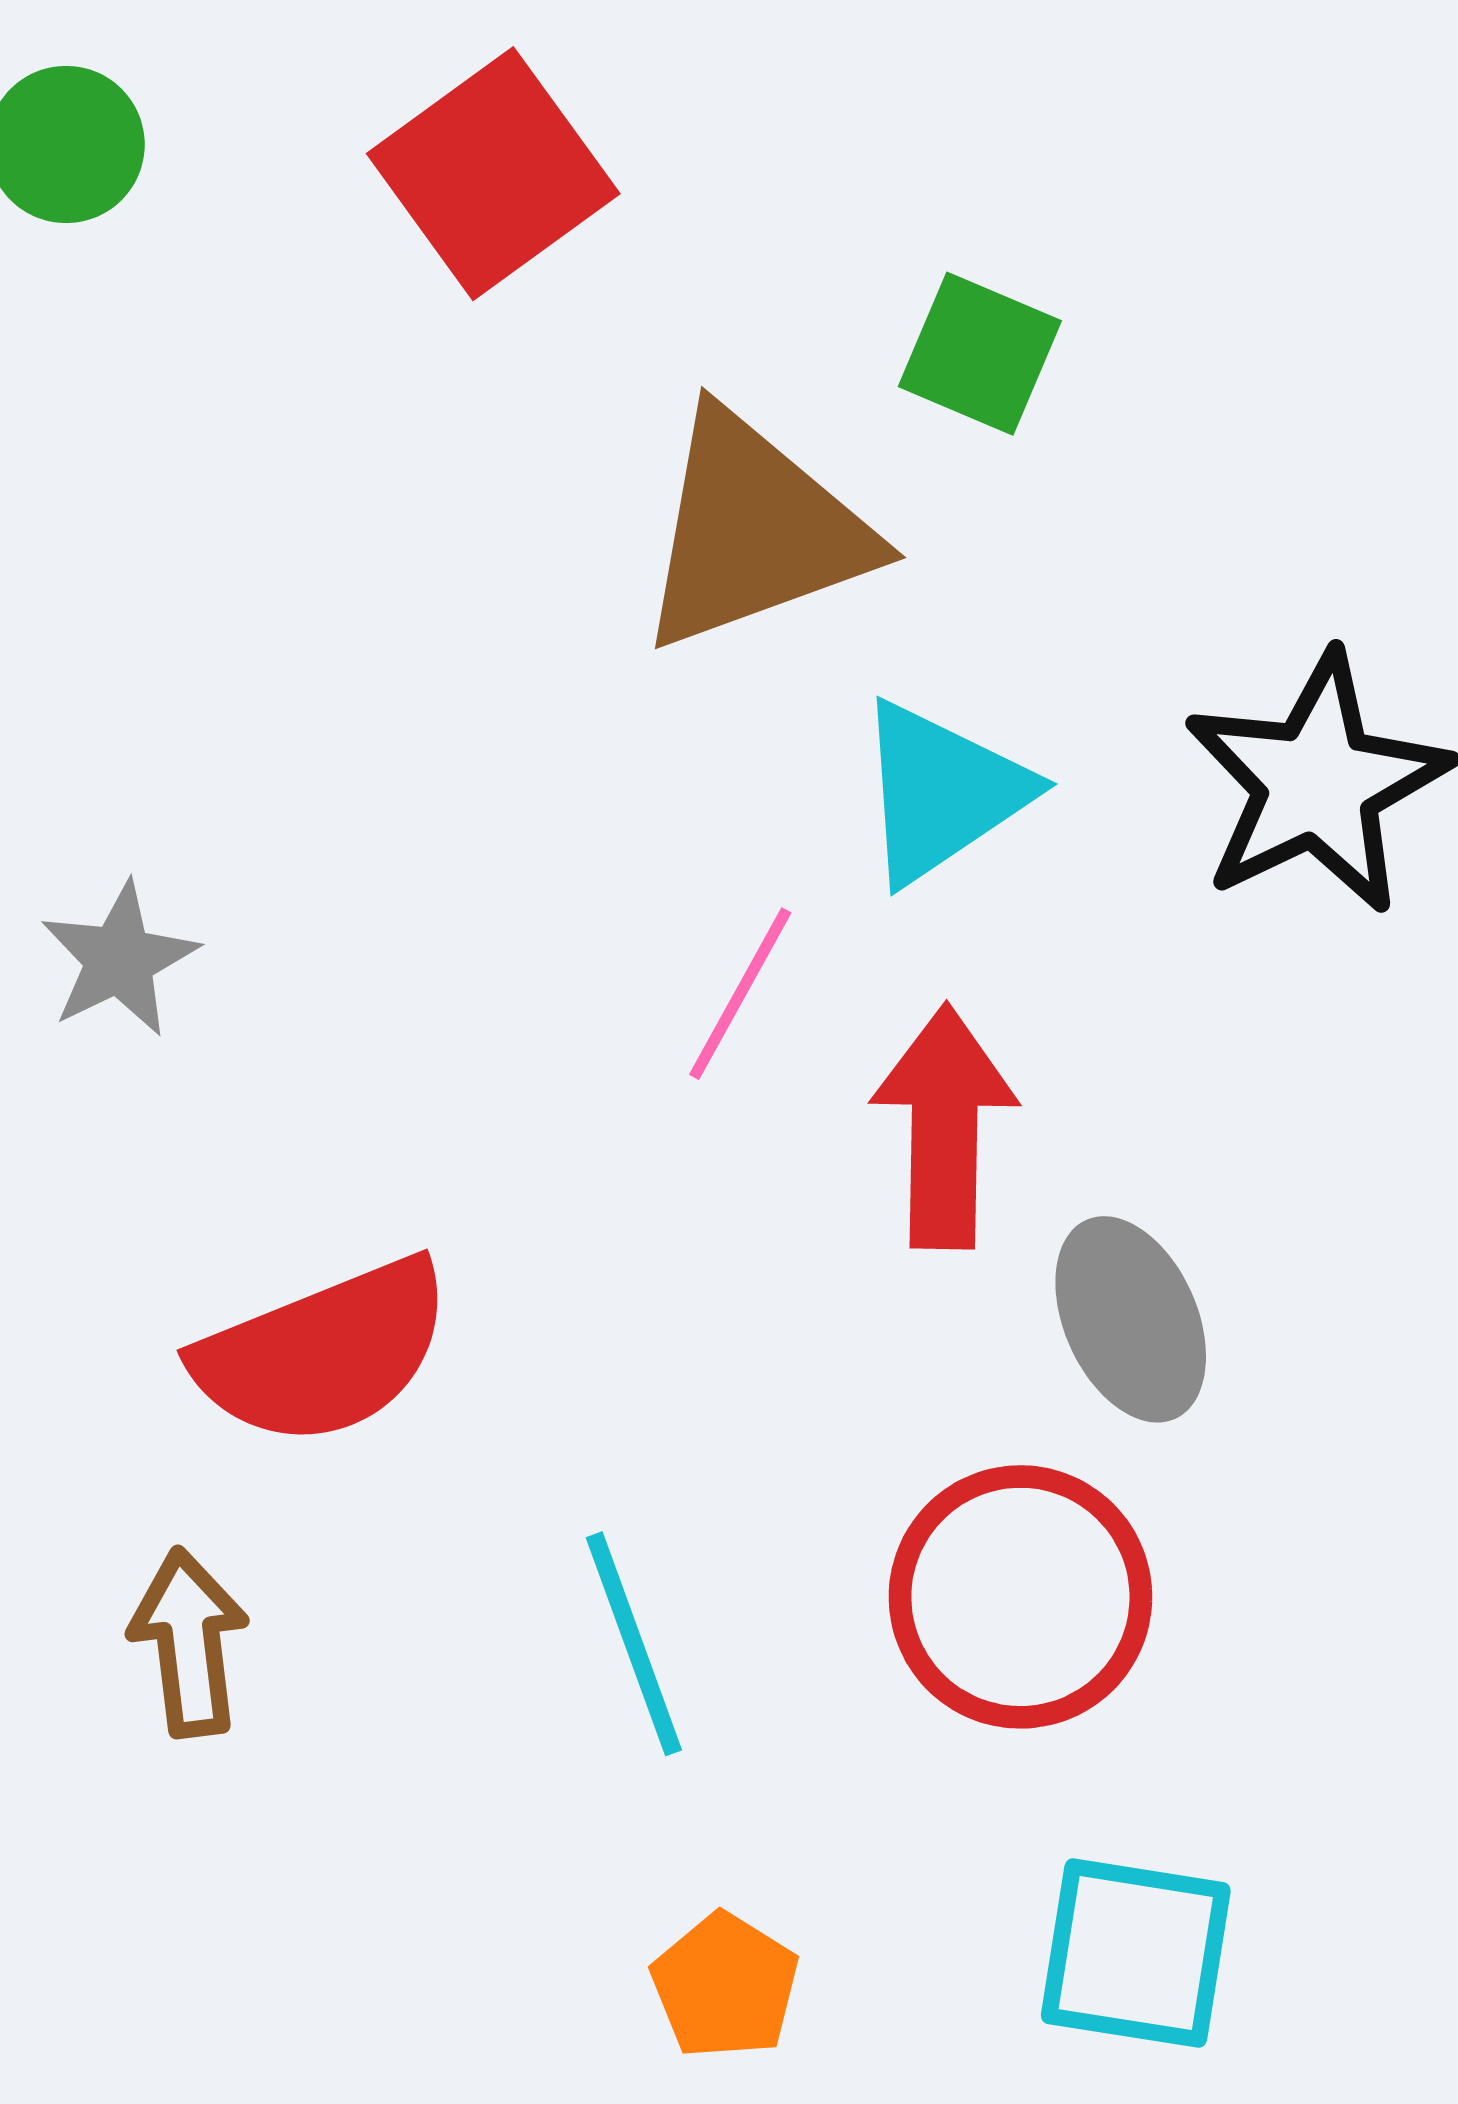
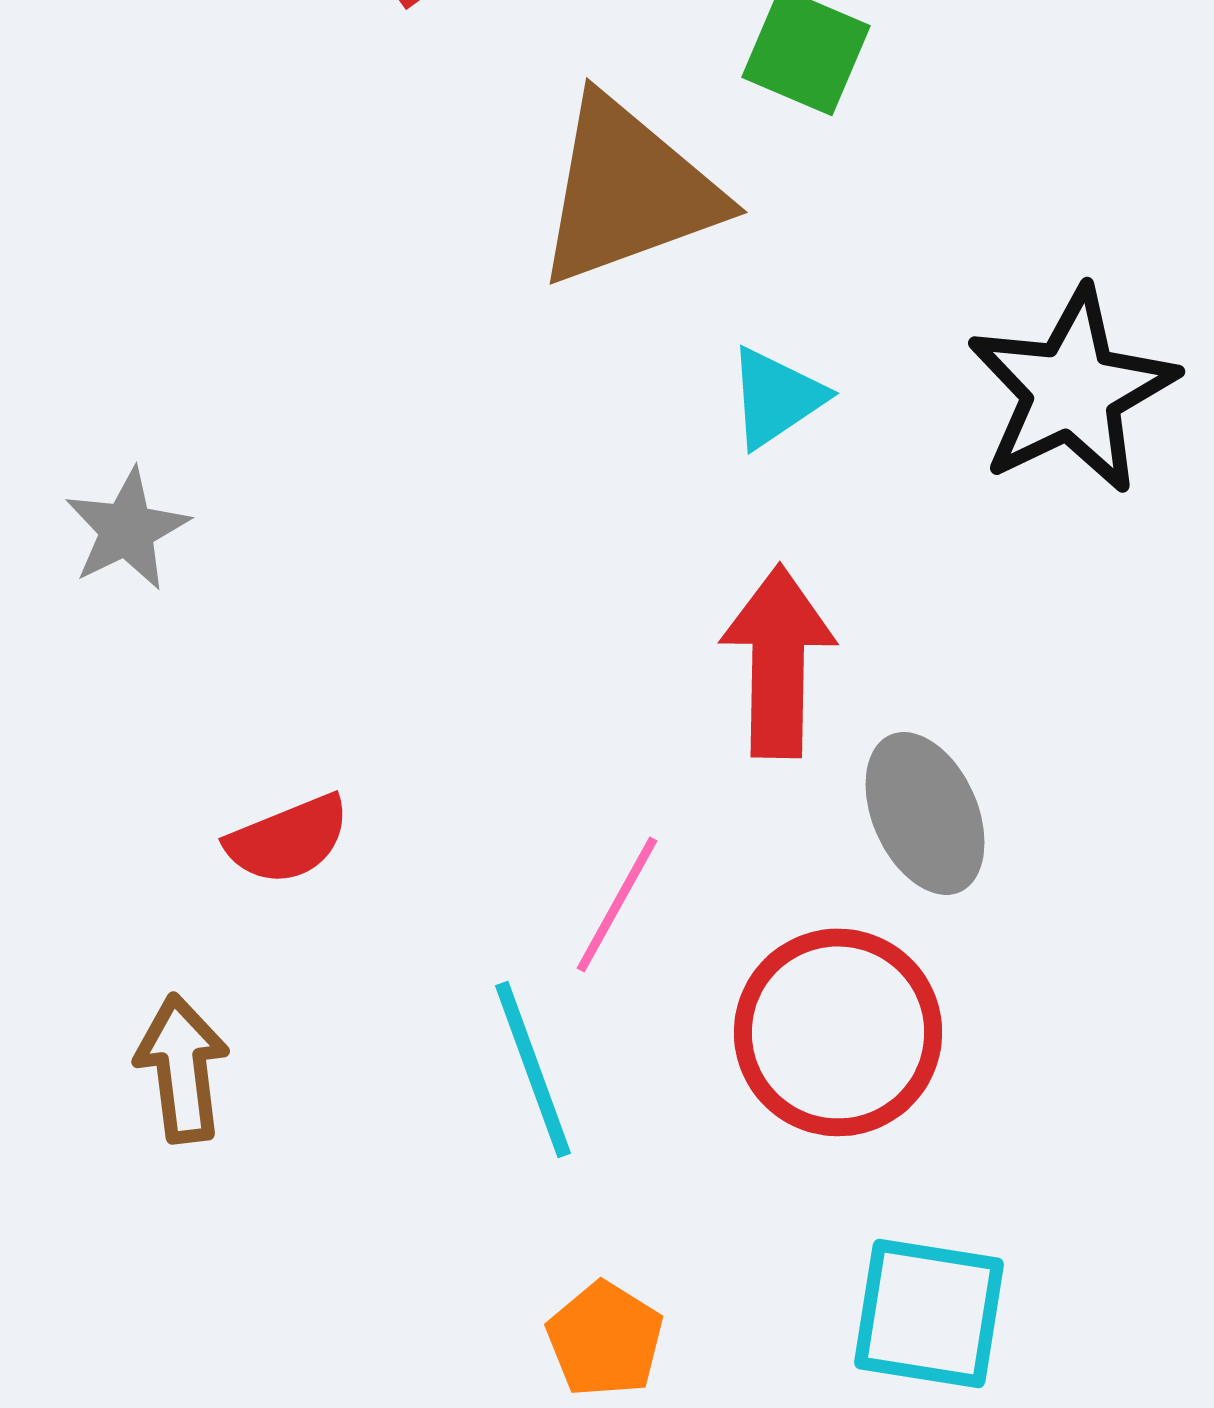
cyan triangle: (942, 792) -> (776, 397), size x0.7
pink line: (740, 994) -> (617, 904), moved
red semicircle: (323, 1352) -> (288, 839), size x0.6

